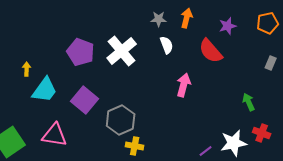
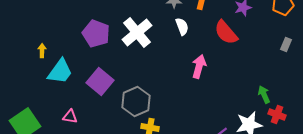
green arrow: (249, 102) -> (264, 94), moved
pink triangle: (55, 135) -> (70, 116), size x0.6

